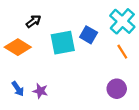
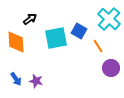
orange diamond: (18, 47) -> (16, 42), turned 55
orange line: (122, 52) -> (98, 46), moved
purple circle: (117, 89) -> (111, 68), moved

